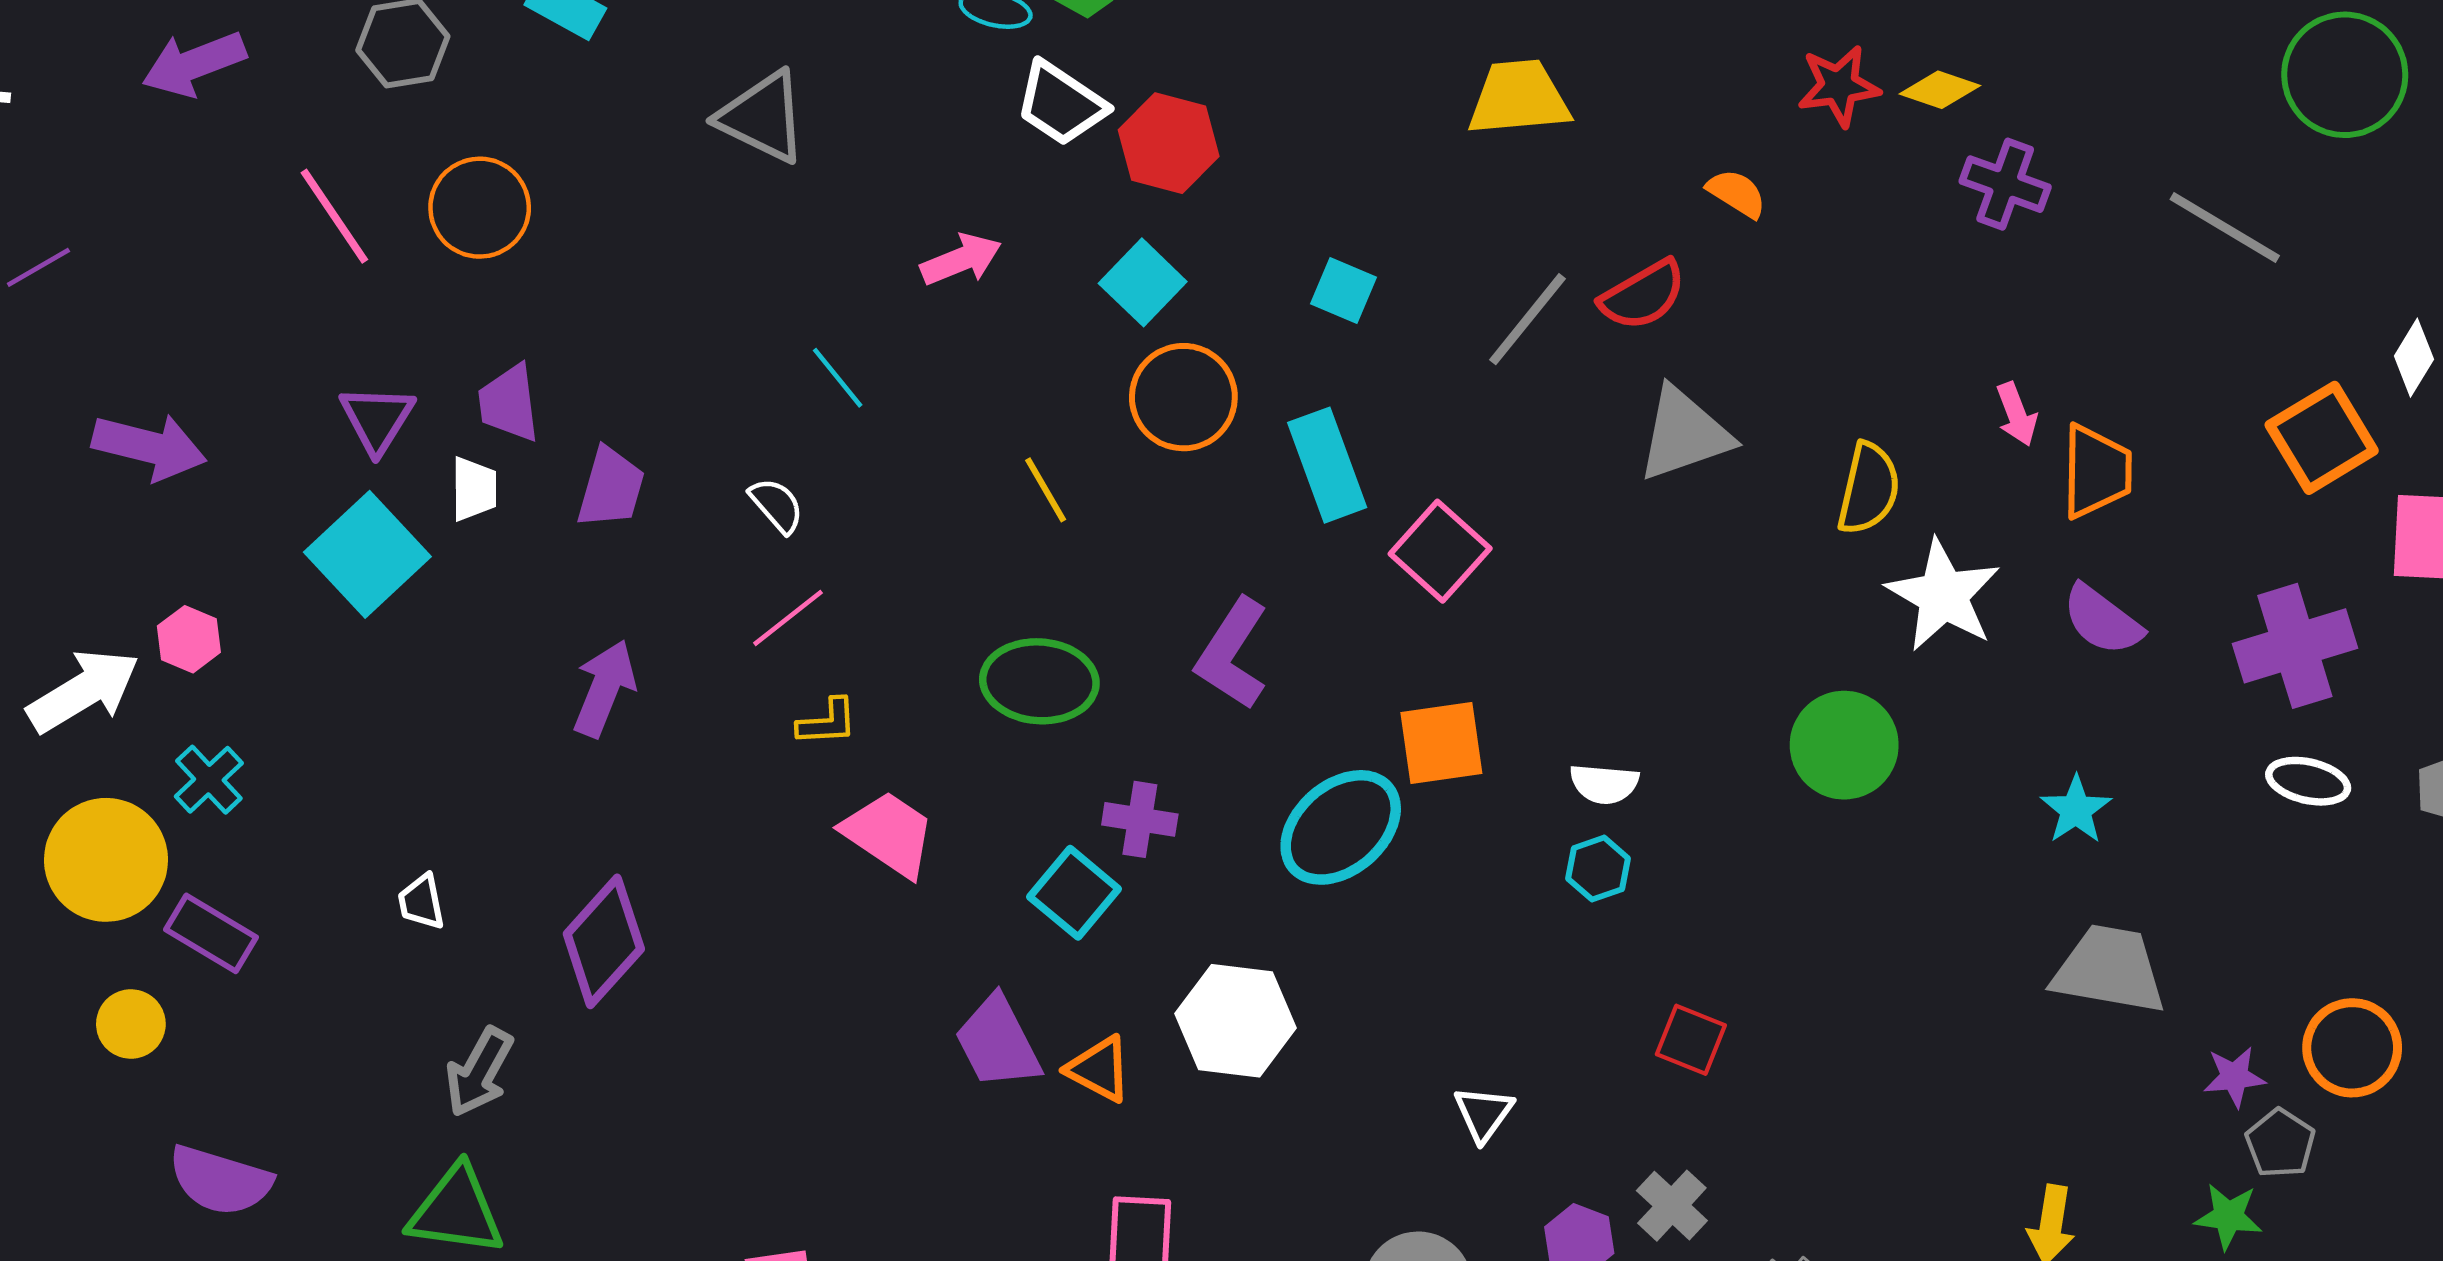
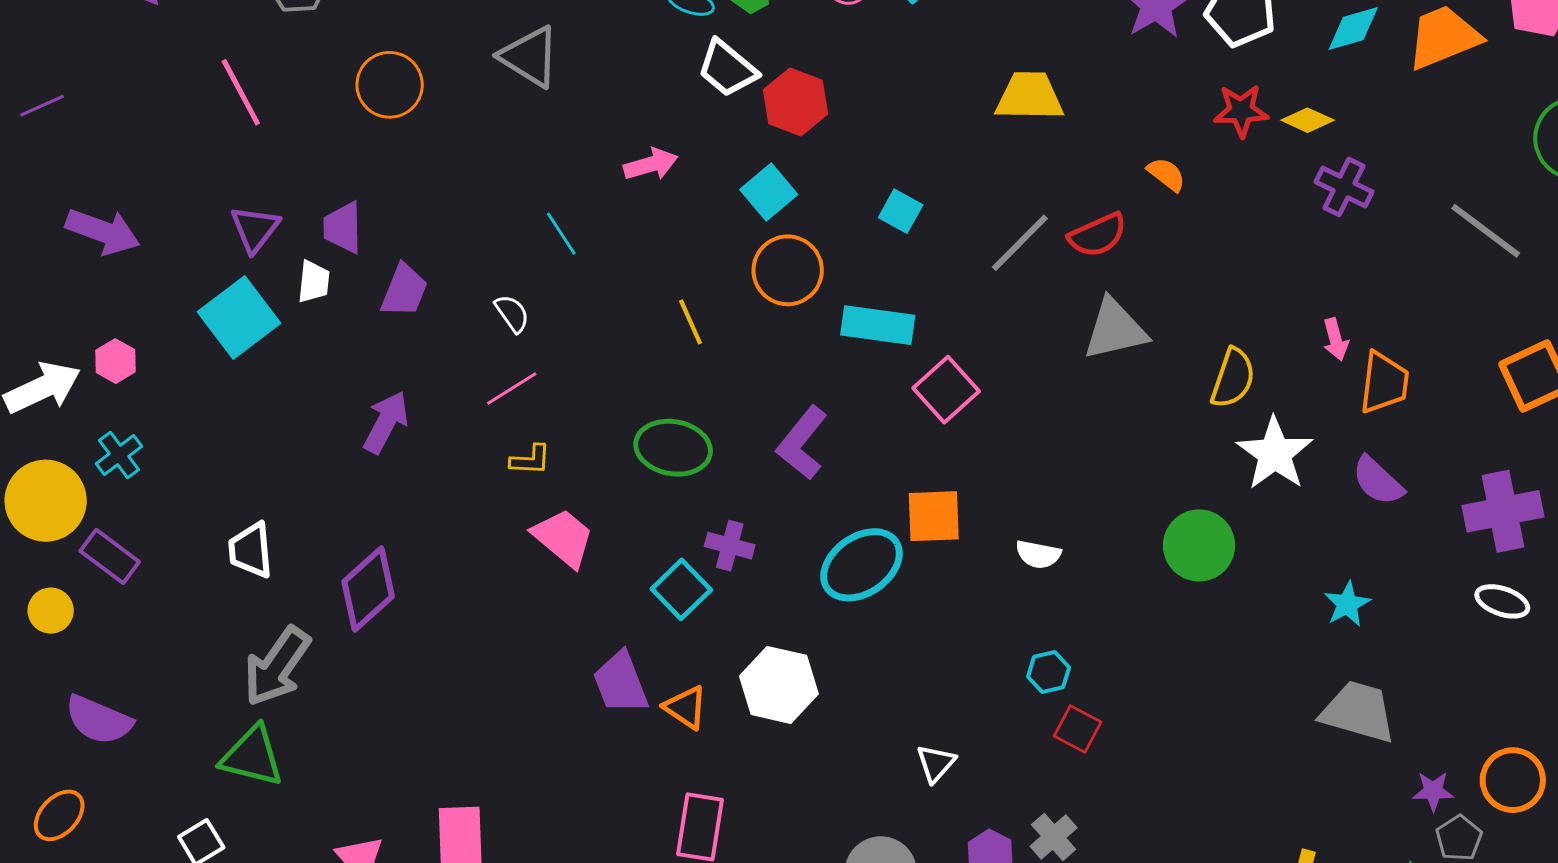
orange circle: (480, 208) -> (390, 85), moved
cyan rectangle: (1327, 465) -> (878, 325), turned -68
cyan hexagon: (1598, 869) -> (1049, 672), moved
white trapezoid: (421, 902) -> (251, 550), size x1.5
gray arrow: (479, 1072) -> (277, 666), size x1.4

